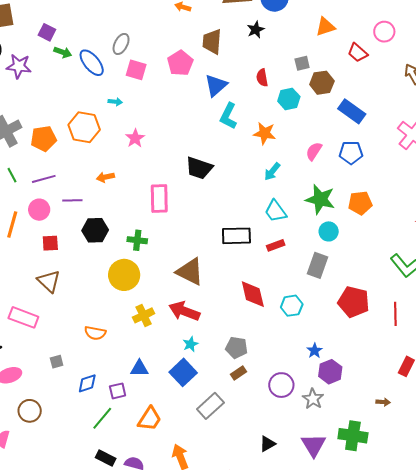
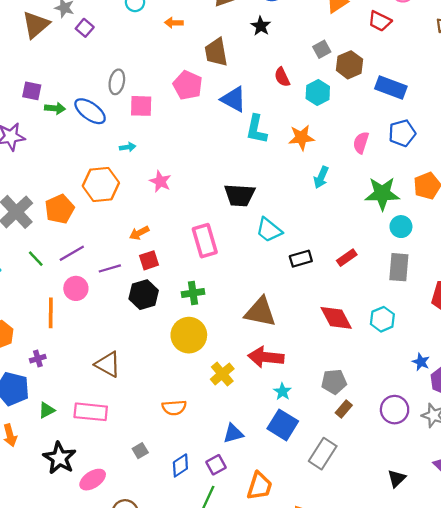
blue triangle: (216, 85) -> (233, 99), turned -35
cyan trapezoid: (276, 211) -> (269, 230), moved
black rectangle: (236, 236) -> (301, 259), size x0.7
red square: (50, 243) -> (149, 260), moved

